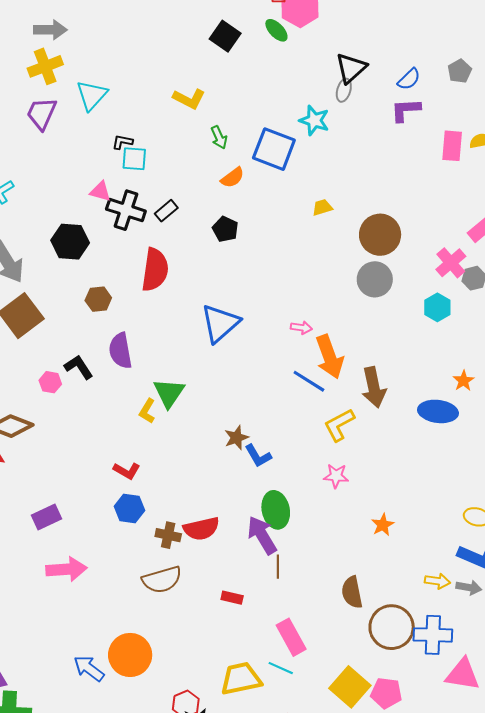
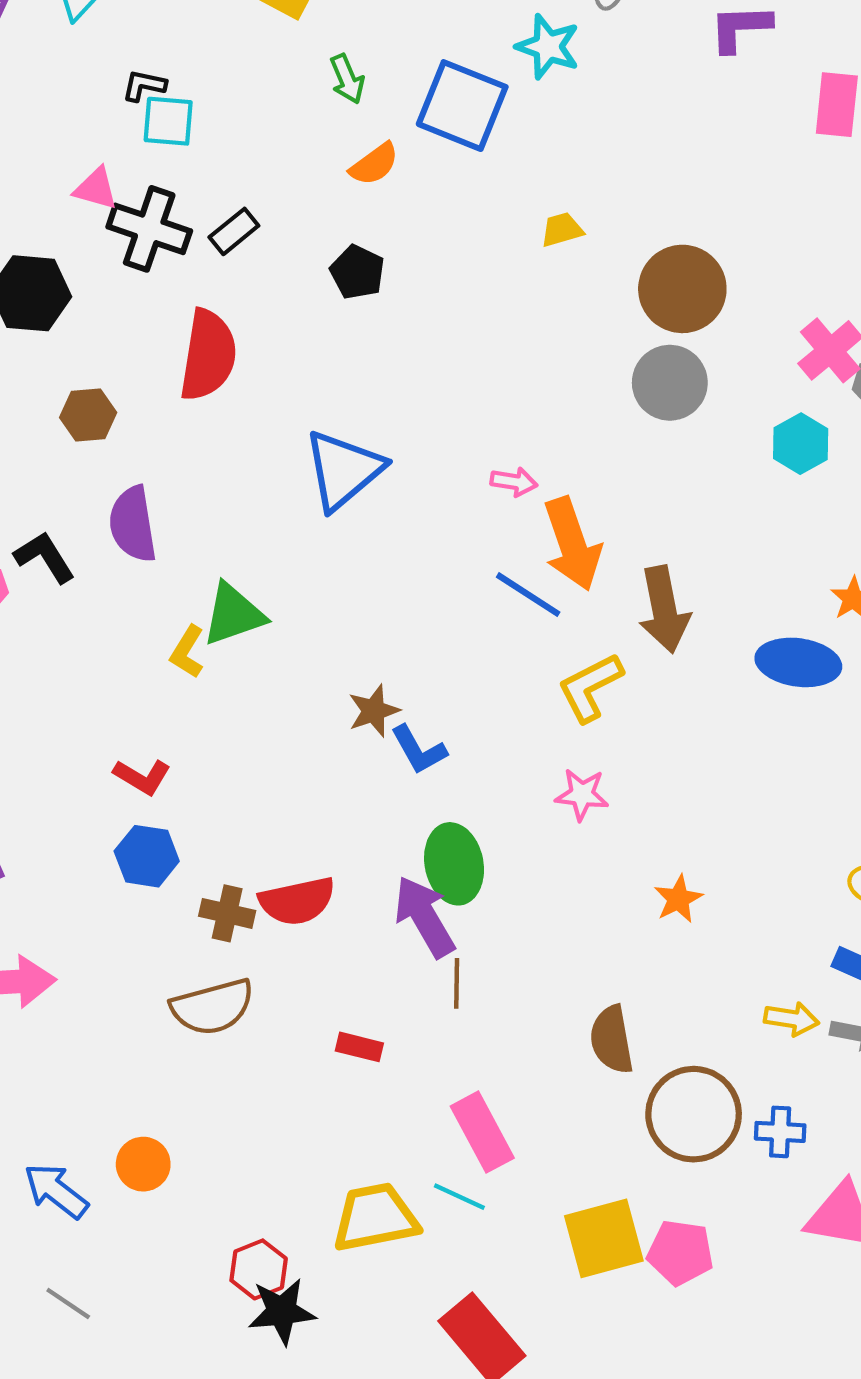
green triangle: (169, 393) -> (234, 614), turned 36
blue cross: (433, 635) -> (780, 1132), size x0.6
orange circle: (130, 655) -> (143, 1164), size x0.6
yellow square: (350, 687) -> (604, 1238), turned 33

